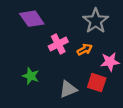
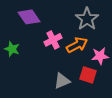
orange arrow: (85, 50) -> (77, 45), size x1.5
green star: (31, 76) -> (12, 49), moved

